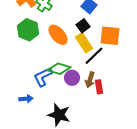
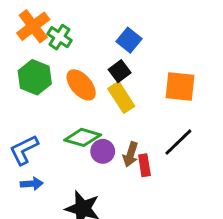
orange square: (110, 36) -> (180, 86), moved
black line: (94, 56) -> (178, 142), moved
blue L-shape: (43, 77) -> (24, 150), moved

